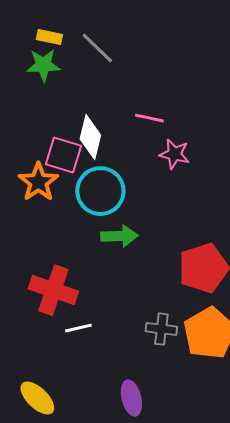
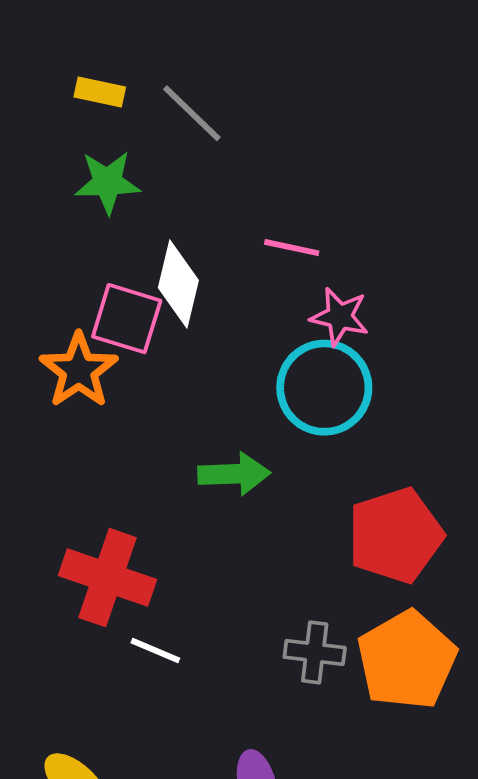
green star: (43, 65) -> (107, 182), moved
cyan circle: (100, 191) -> (324, 388), moved
white line: (78, 328) -> (155, 651), turned 36

